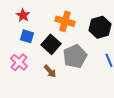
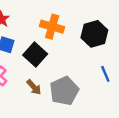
gray pentagon: (75, 56) -> (64, 91), moved

